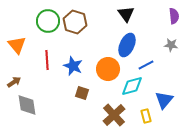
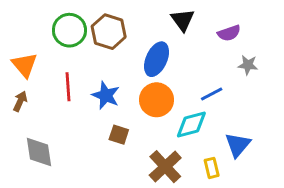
purple semicircle: (174, 16) -> (229, 33), moved, turned 77
blue ellipse: (127, 45) -> (157, 59), moved
brown arrow: (14, 82) -> (20, 101), moved, turned -32

